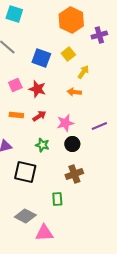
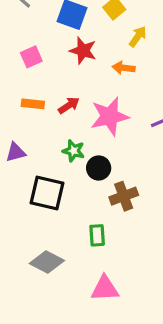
red star: (37, 89) -> (83, 51), moved
pink star: (65, 123) -> (110, 116), size x1.4
black circle: (72, 144) -> (99, 168), moved
pink triangle: (44, 233) -> (105, 289), moved

